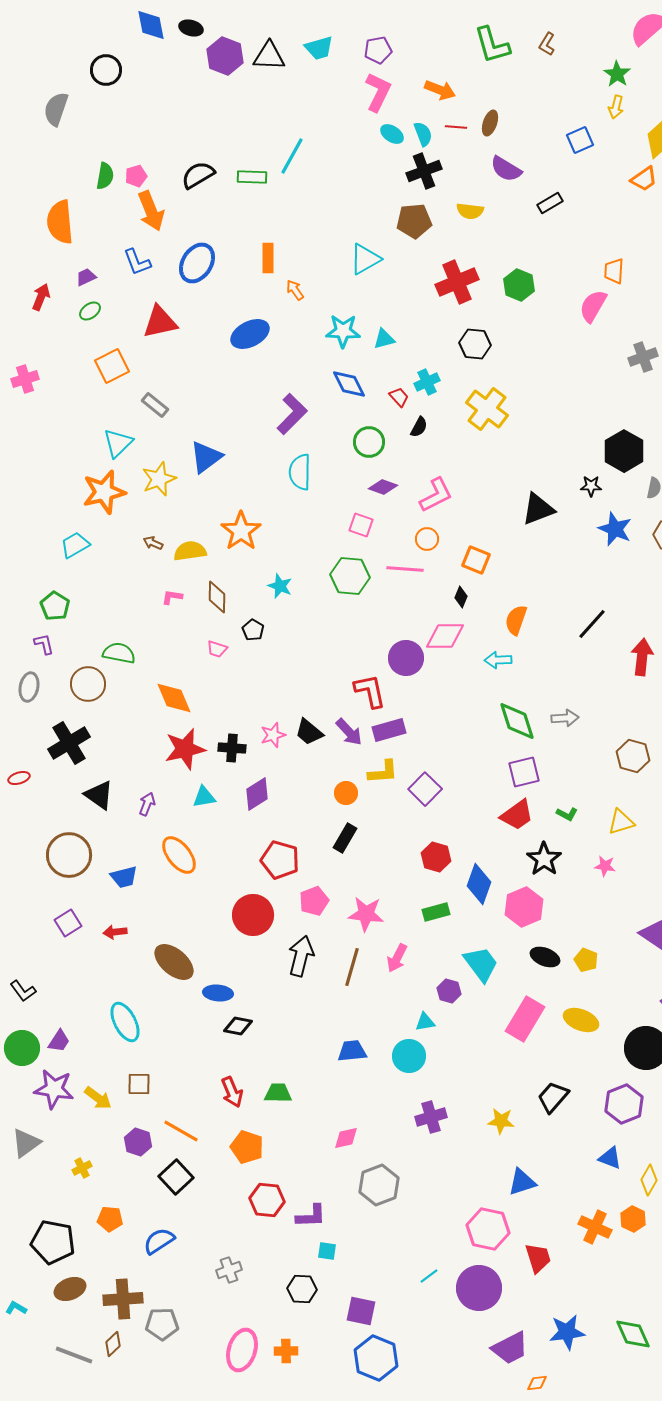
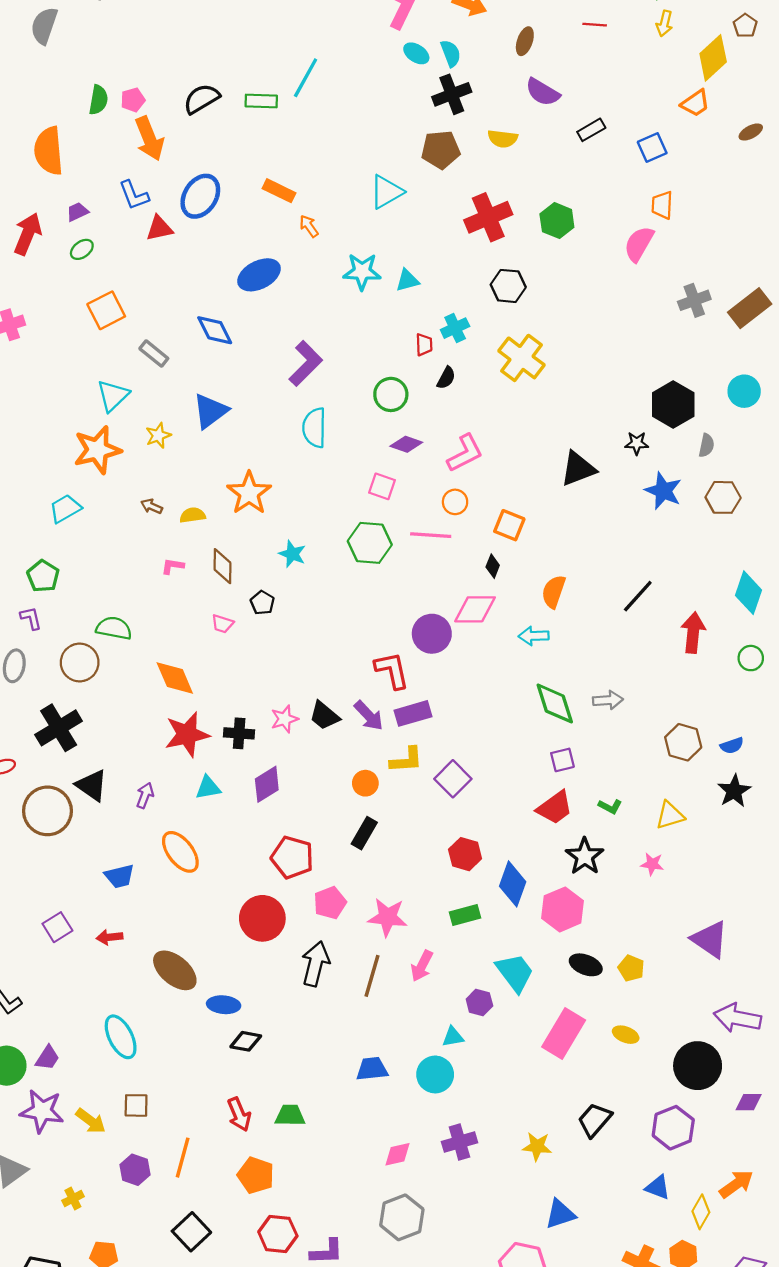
red line: (456, 127) -> (595, 25), moved
blue square: (580, 140) -> (652, 148), moved
orange rectangle: (268, 258) -> (279, 191), turned -64
red arrow: (41, 297) -> (28, 234), size x1.4
red triangle: (160, 322) -> (159, 228), moved, size x0.7
blue diamond: (349, 384) -> (215, 330), moved
red trapezoid: (399, 397) -> (424, 345), turned 40
yellow star: (159, 479) -> (158, 435), size x0.7
yellow semicircle: (190, 551) -> (193, 515), size x0.7
purple square: (524, 772) -> (562, 760), size x0.7
brown circle: (69, 855) -> (47, 811), moved
yellow ellipse: (581, 1020) -> (626, 1035), size x0.7
orange line: (181, 1131) -> (183, 1158), turned 75
pink diamond: (346, 1138) -> (397, 1154), moved
black square: (176, 1177) -> (191, 1232), moved

